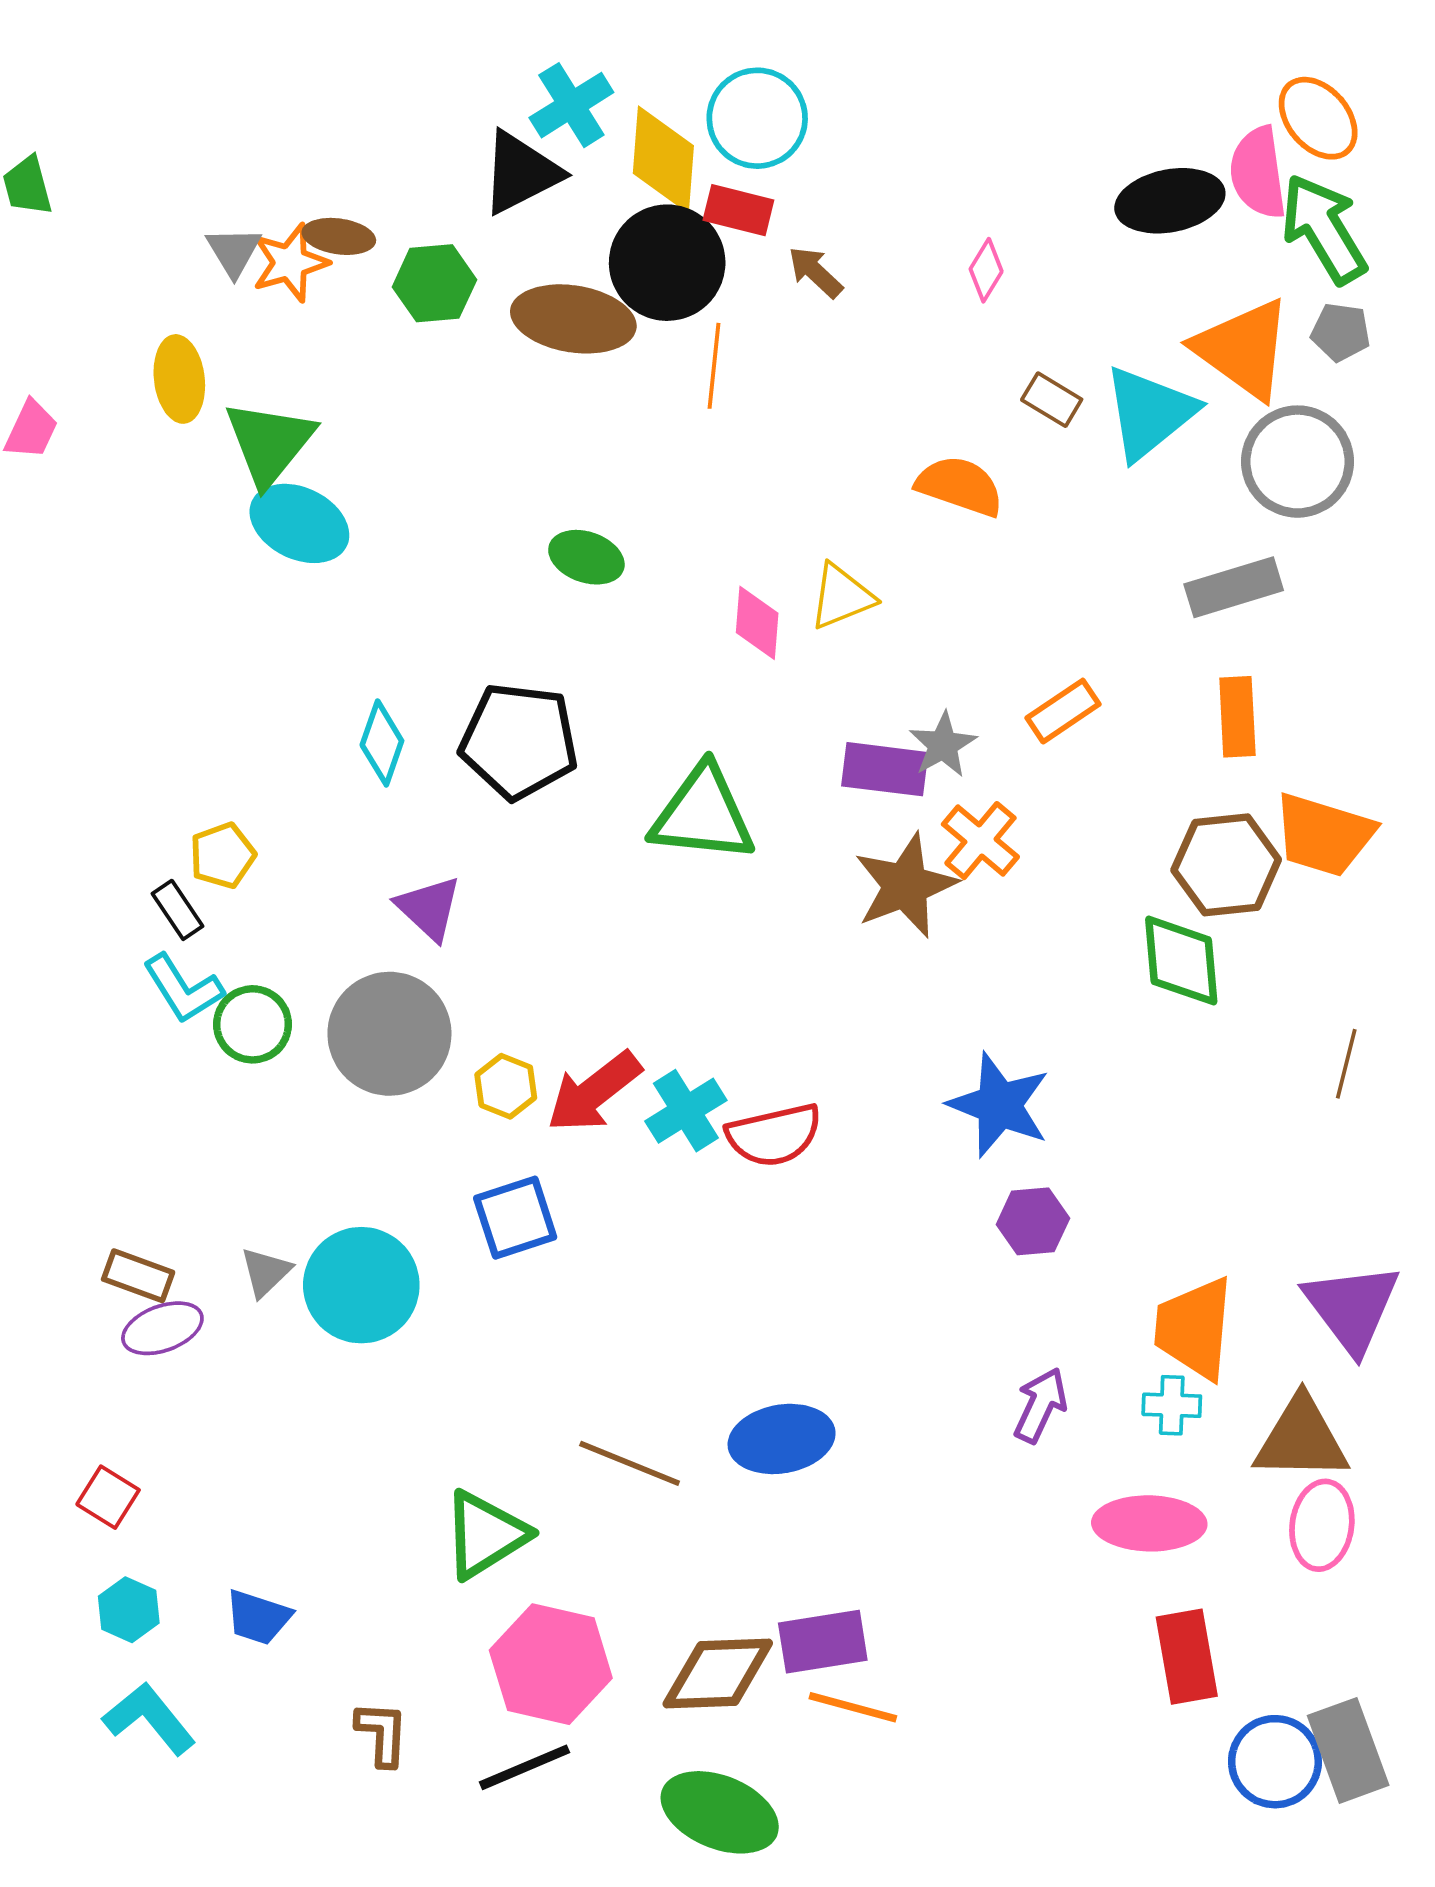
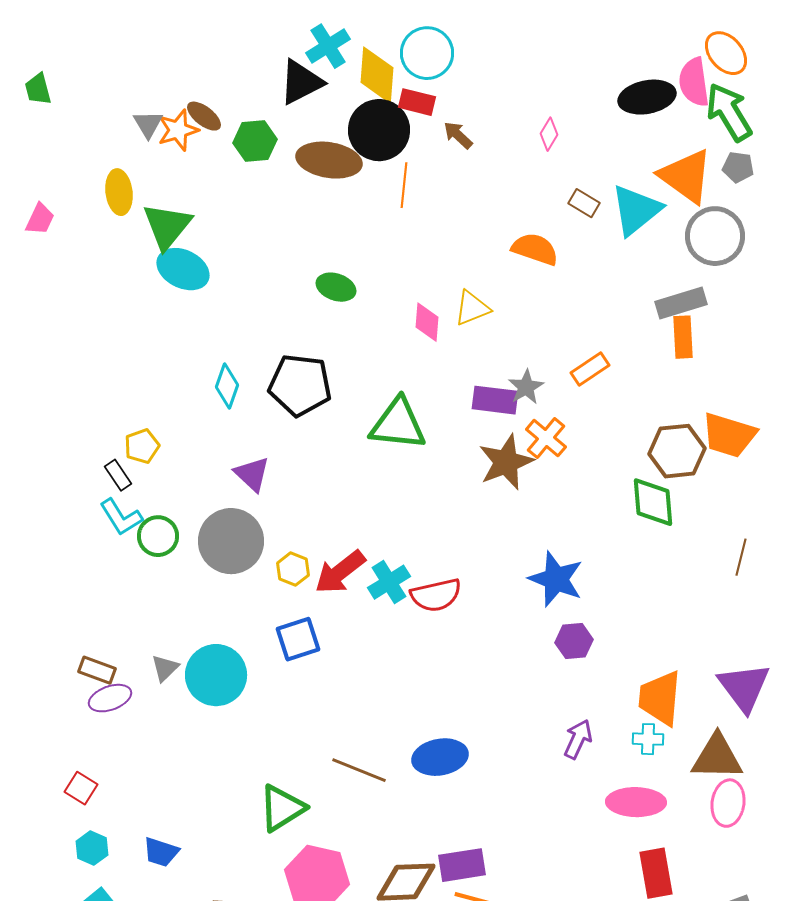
brown ellipse: (339, 236) -> (204, 116), turned 30
orange rectangle: (1237, 717) -> (683, 337), moved

